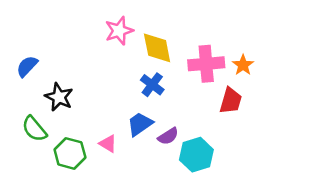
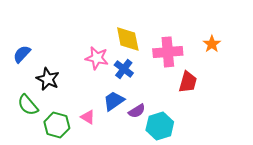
pink star: (119, 31) -> (97, 58), moved, turned 30
orange star: (243, 65) -> (212, 44), moved

